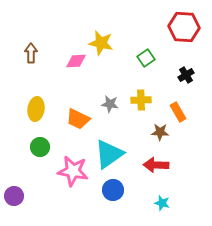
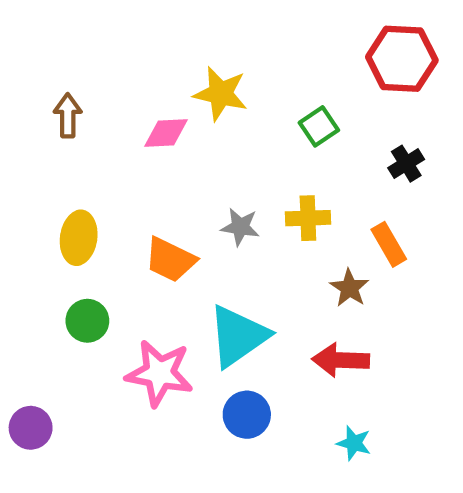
brown star: (160, 132) -> (349, 288), turned 30

